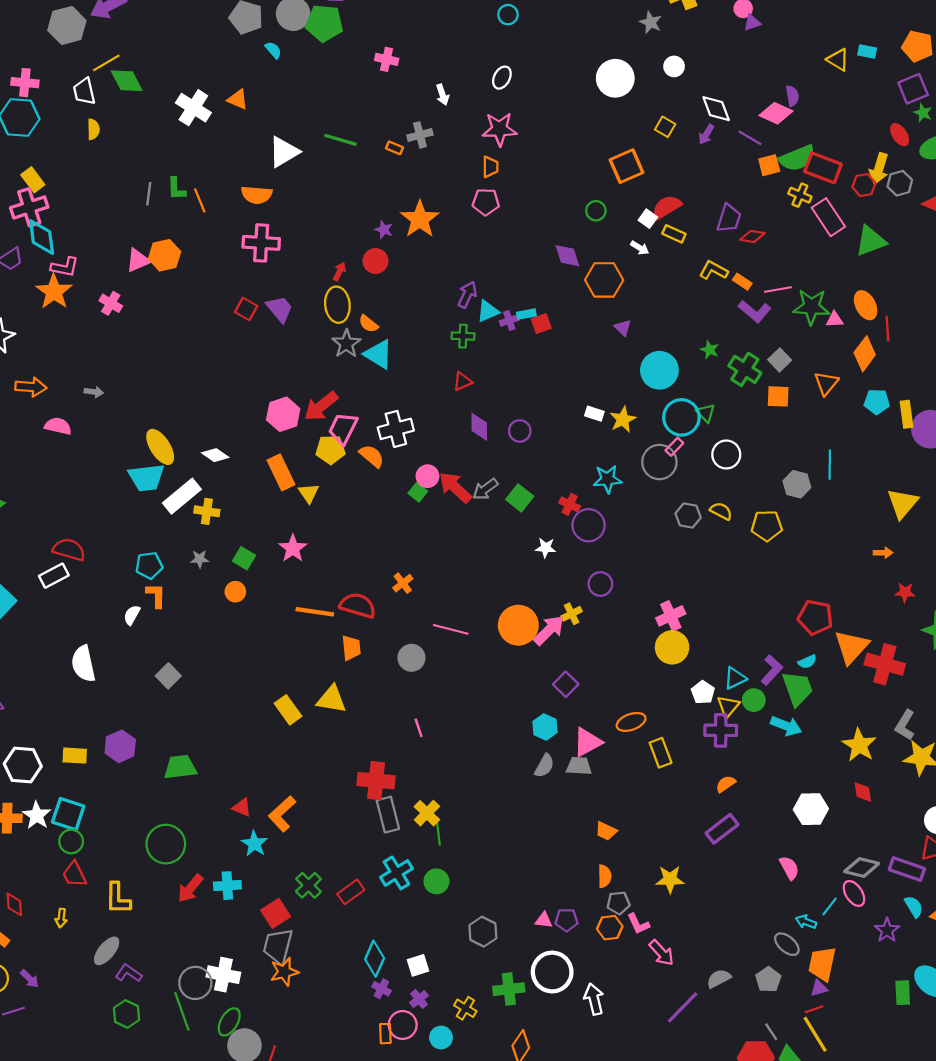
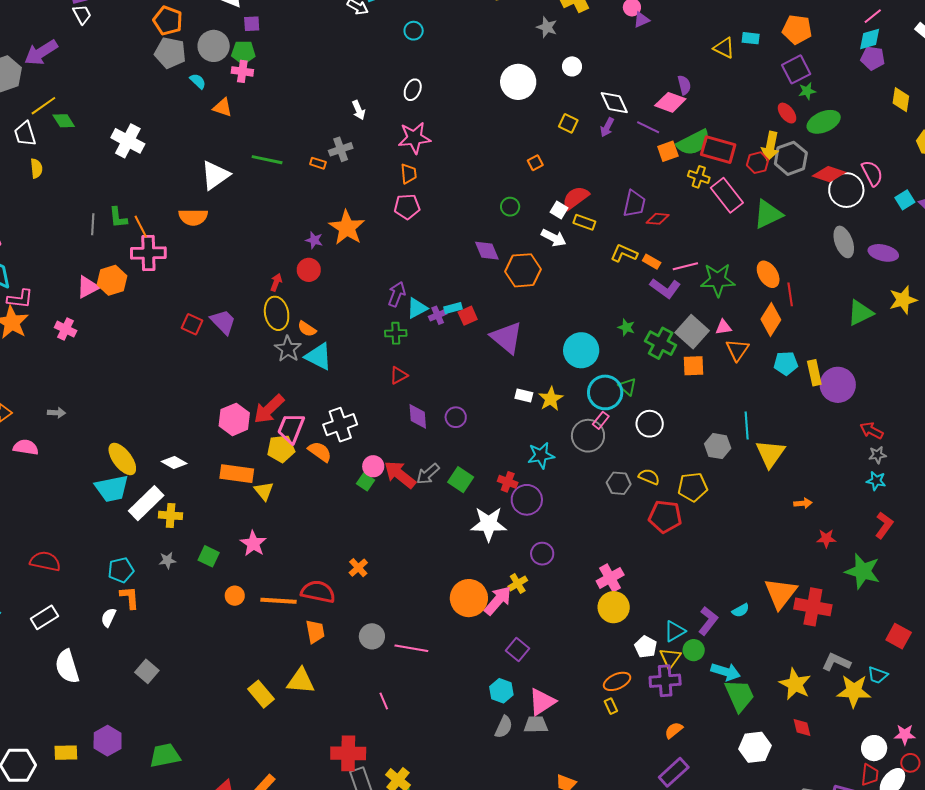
green pentagon: (324, 23) -> (243, 52), size x0.7
pink cross: (387, 59) -> (242, 71), moved
green diamond: (127, 81) -> (64, 121), size x0.7
orange triangle: (238, 99) -> (223, 107), moved
green star: (923, 113) -> (807, 91), turned -30
orange square: (627, 166) -> (535, 163), size x0.5
gray hexagon: (900, 183) -> (791, 158), size x1.4
pink cross: (261, 243) -> (148, 253), moved
white arrow: (640, 248) -> (554, 238), size x1.4
pink triangle: (835, 320) -> (723, 327), moved
purple triangle: (623, 328) -> (507, 338), moved, size x2.0
gray square: (780, 360) -> (692, 332), size x1.5
orange rectangle: (281, 472) -> (237, 474), turned -52
yellow triangle: (902, 503) -> (770, 454), moved
white star: (546, 548) -> (489, 524), size x1.8
white rectangle: (54, 576) -> (44, 617), moved
orange circle: (235, 592) -> (235, 596), moved
red pentagon: (815, 617) -> (665, 517), moved
pink line: (451, 629) -> (411, 648), moved
green trapezoid: (797, 688) -> (739, 695), moved
orange ellipse: (631, 722) -> (617, 681), moved
gray L-shape: (905, 725) -> (836, 662), turned 88
yellow rectangle: (661, 753) -> (611, 706), size x0.6

